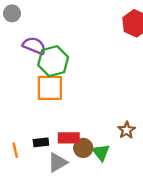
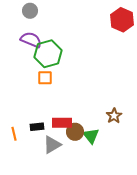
gray circle: (12, 13) -> (30, 11), moved
orange square: (50, 88) -> (45, 78), size x0.6

